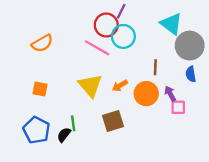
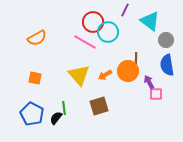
purple line: (121, 11) -> (125, 10), moved
gray circle: (190, 46) -> (166, 40), size x0.6
blue semicircle: (191, 74) -> (167, 65), size x1.5
orange circle: (146, 94) -> (128, 71), moved

